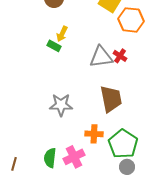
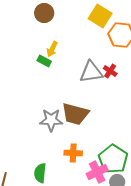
brown trapezoid: (111, 99) -> (75, 114), moved, turned 116
orange cross: (94, 134) -> (73, 153), moved
pink cross: (74, 157) -> (97, 172), moved

